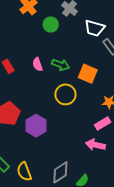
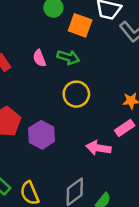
orange square: (88, 74) -> (80, 25), moved
pink arrow: (95, 145) -> (98, 148), moved

